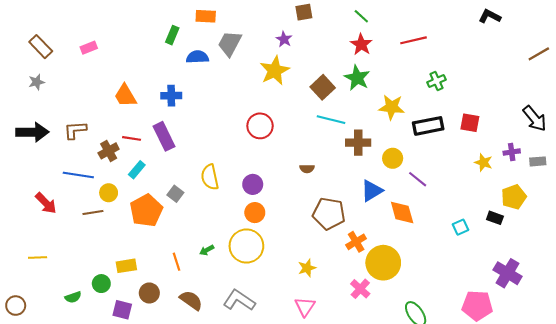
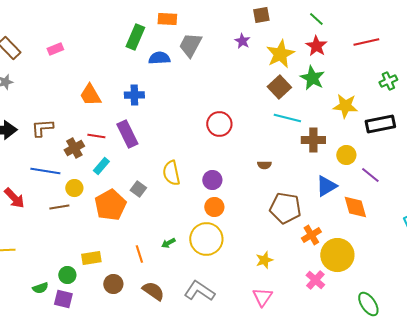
green rectangle: (172, 35) -> (135, 37), size x1.4
yellow star: (275, 71) -> (280, 54), moved
purple square: (122, 310) -> (63, 299), moved

